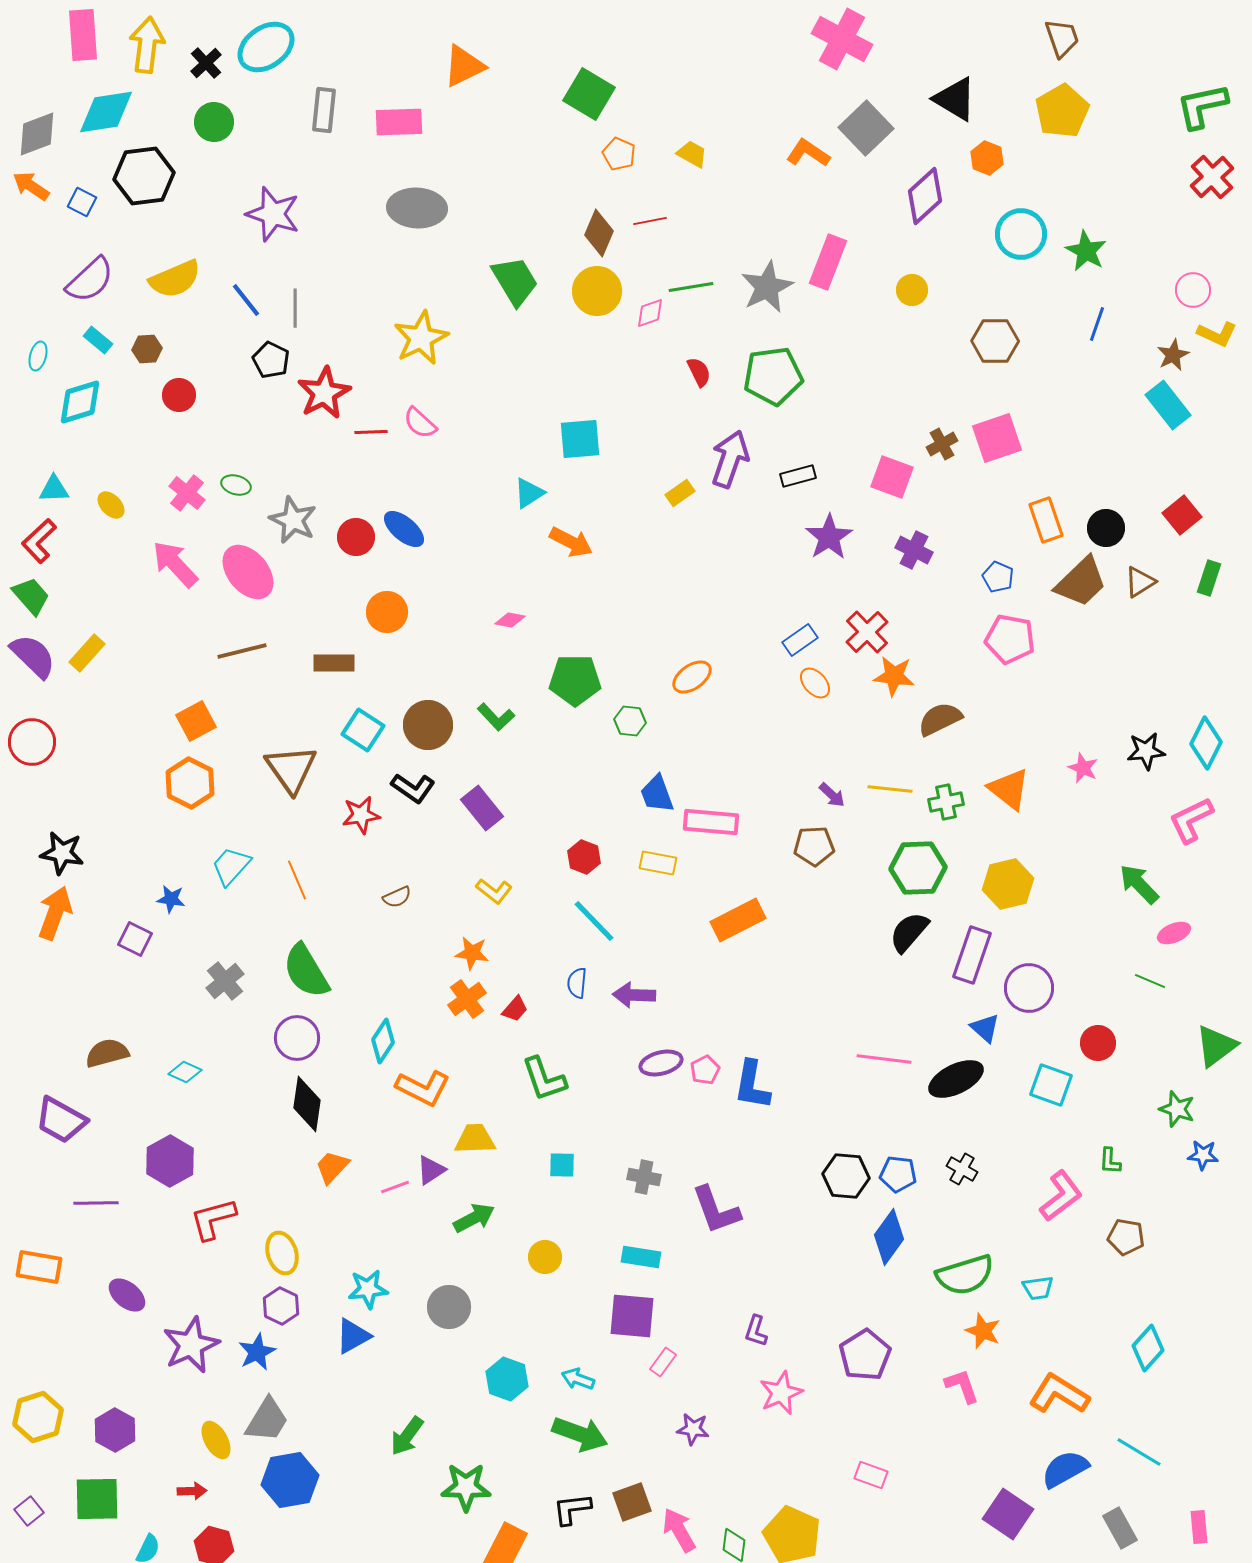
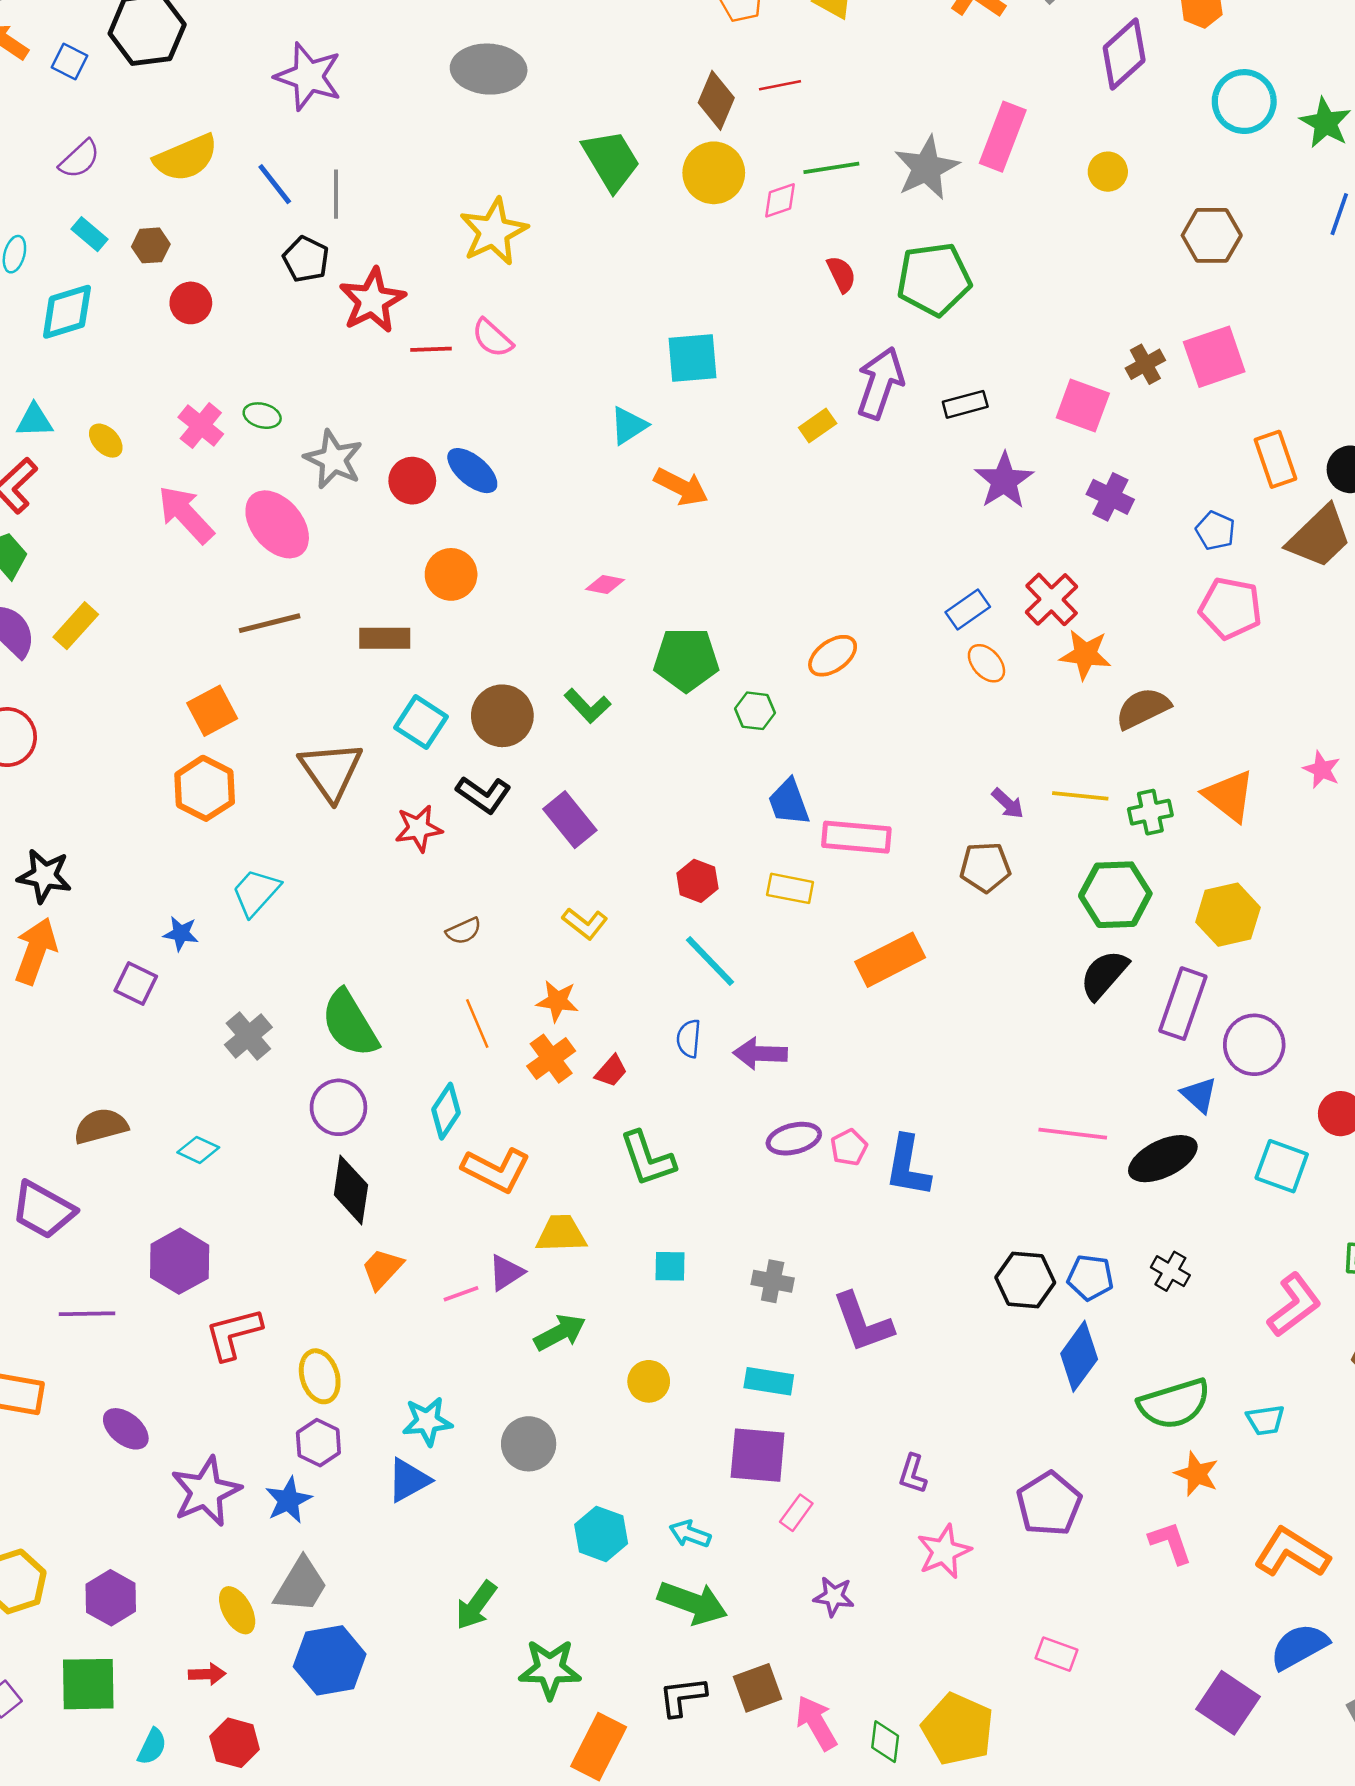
purple semicircle: (90, 280) -> (79, 159), size x0.7
orange line: (297, 880) -> (477, 1024), moved

